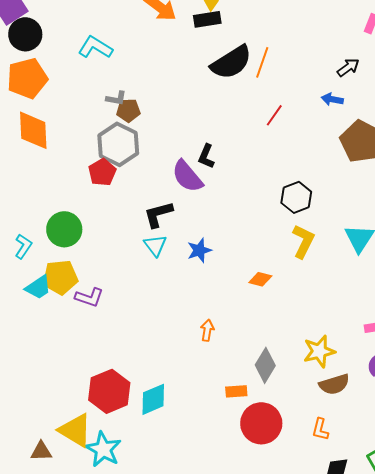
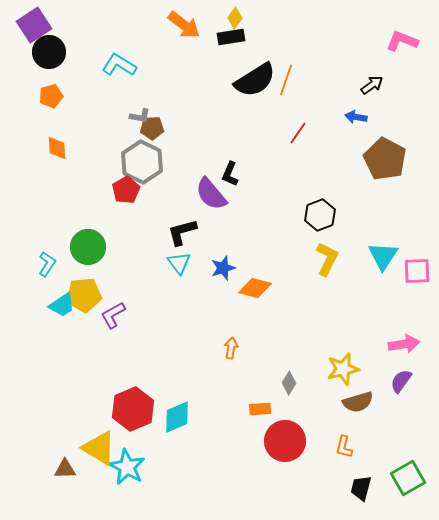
orange pentagon: (27, 78) -> (51, 96), size x0.6
orange diamond: (33, 130) -> (57, 148), size x0.6
orange diamond: (260, 279) -> (255, 288), moved, size x1.4
purple L-shape: (89, 297) -> (113, 315), turned 132
gray diamond: (265, 365) -> (289, 383), size x0.7

